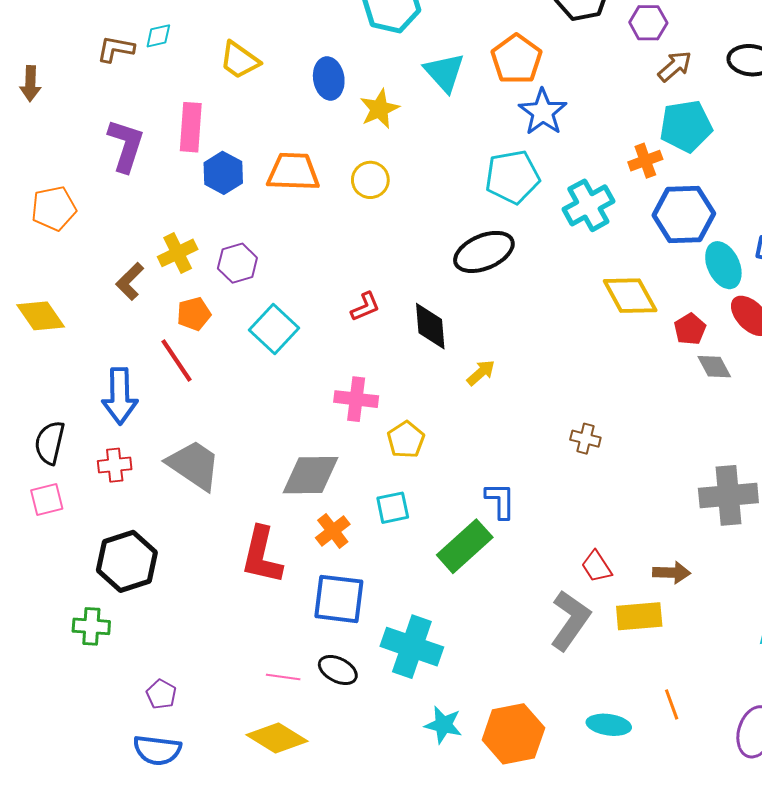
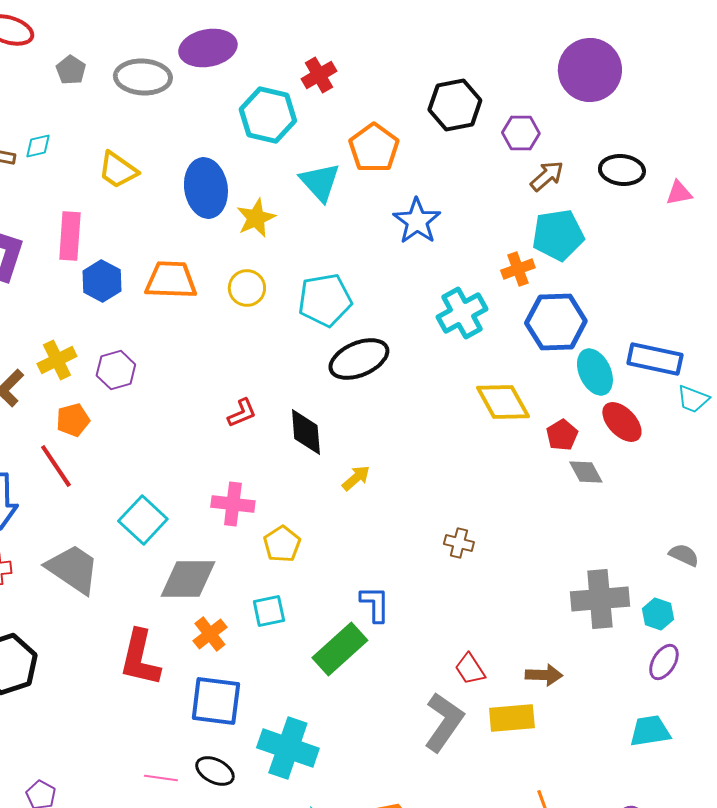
orange pentagon: (516, 59) -> (374, 148), moved
blue ellipse: (329, 78) -> (206, 188), size x1.4
cyan pentagon: (512, 177) -> (325, 300), moved
cyan square: (274, 329) -> (143, 520), moved

